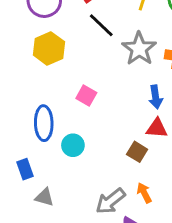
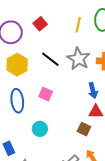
black line: (101, 25) -> (50, 59), moved
blue ellipse: (44, 123) -> (17, 101), moved

